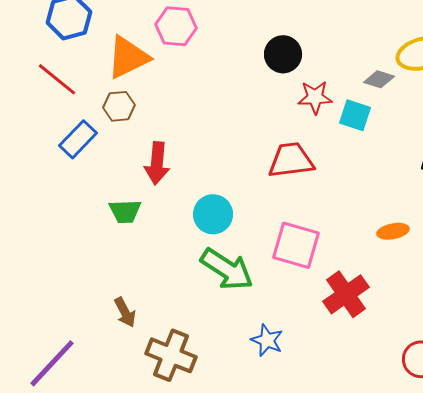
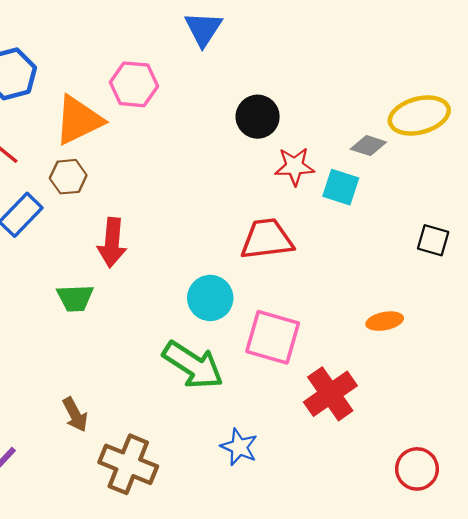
cyan circle: (213, 214) -> (210, 298), moved

